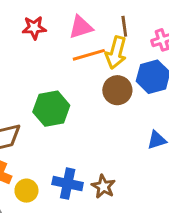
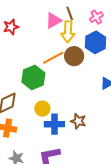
pink triangle: (81, 27) -> (53, 20), moved
orange line: (89, 55) -> (53, 58), moved
yellow circle: (26, 191) -> (42, 109), moved

